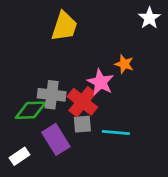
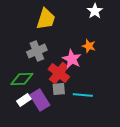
white star: (149, 18) -> (95, 11), moved
gray cross: (52, 95) -> (37, 51), moved, turned -30
white rectangle: (20, 156) -> (24, 100), moved

